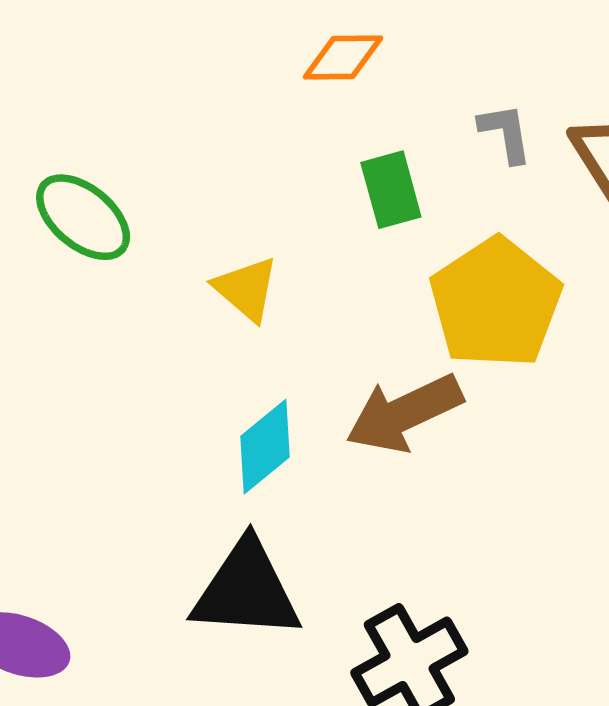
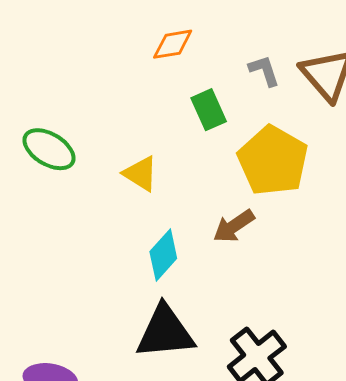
brown arrow: (404, 413) -> (234, 226), size x0.7

